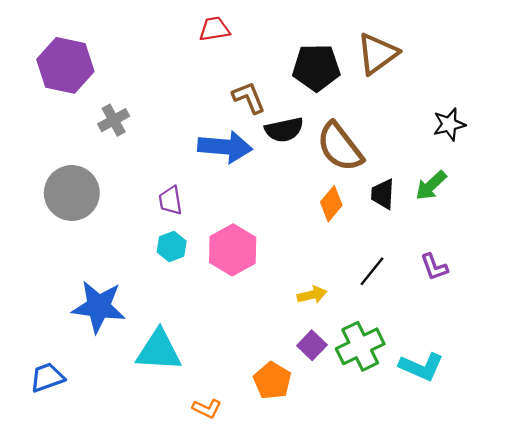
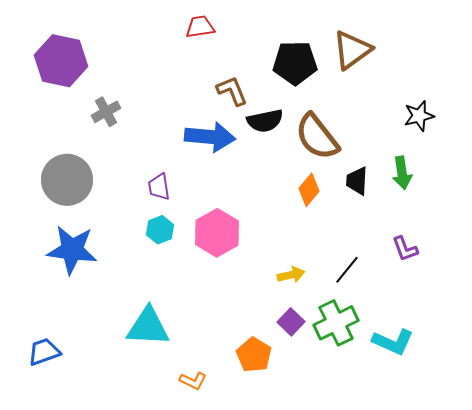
green arrow: (431, 185) -> (402, 173), turned -56
black line: (372, 271) -> (347, 270), moved
blue star: (99, 307) -> (72, 250), moved

